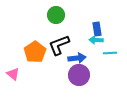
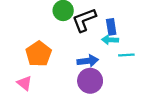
black L-shape: (59, 45) -> (84, 20), moved
pink triangle: (13, 74) -> (24, 83), moved

